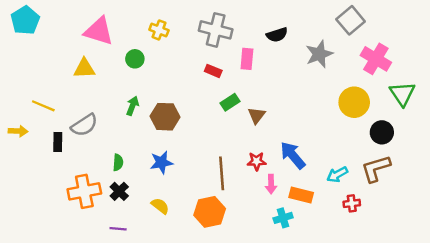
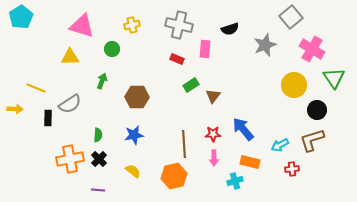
yellow cross: (159, 30) -> (132, 25), turned -35
green arrow: (132, 106) -> (102, 81), moved
pink arrow: (271, 184) -> (214, 158), moved

